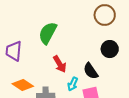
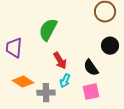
cyan arrow: (73, 84) -> (65, 81), moved

